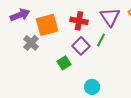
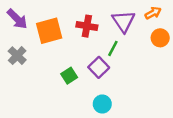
purple arrow: (20, 15) -> (17, 19), turned 66
gray cross: (31, 43) -> (17, 56), moved
purple square: (81, 46) -> (99, 67), moved

